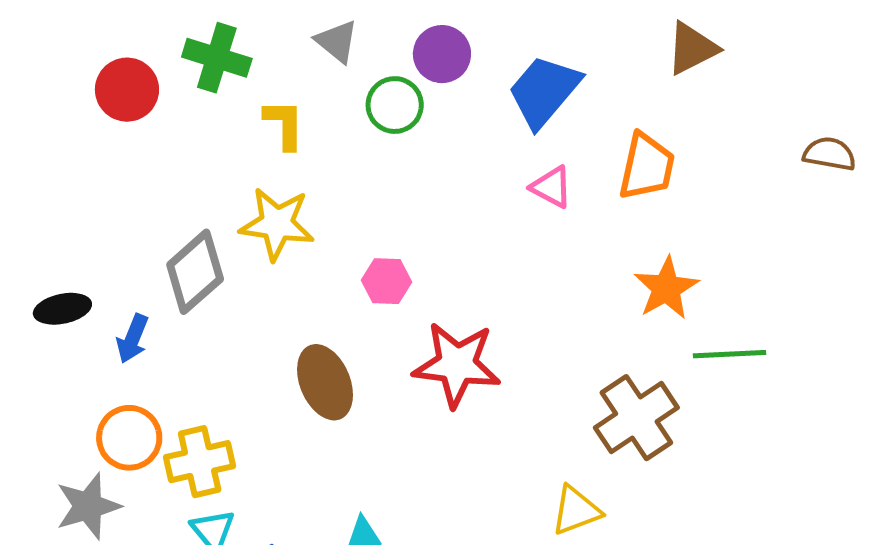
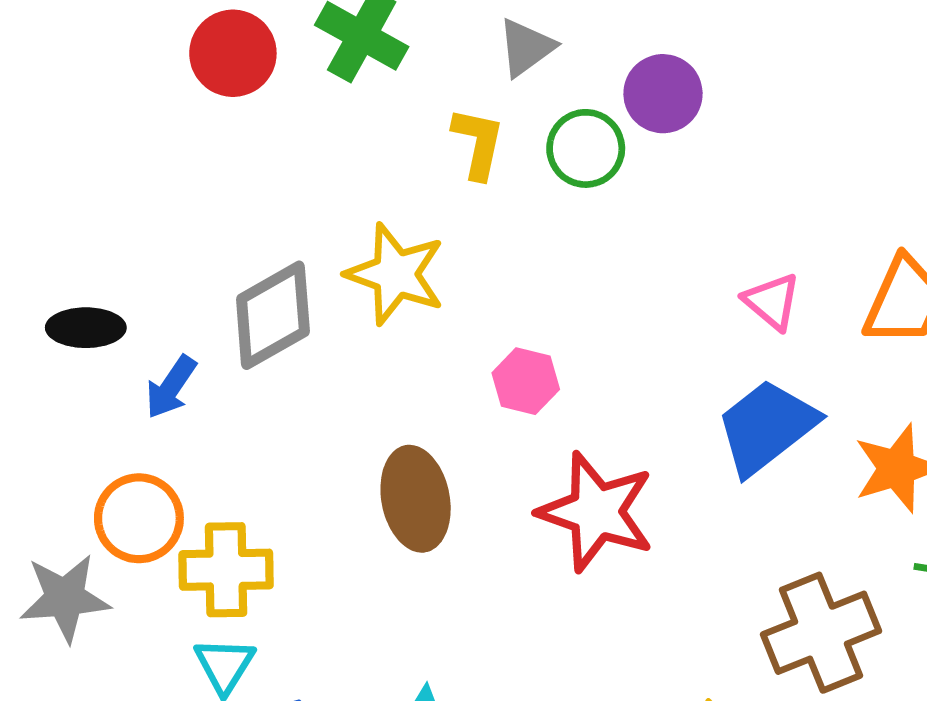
gray triangle: (337, 41) -> (526, 47), turned 33
blue trapezoid: (544, 91) -> (767, 427), moved
yellow L-shape: (284, 124) -> (478, 143), moved

